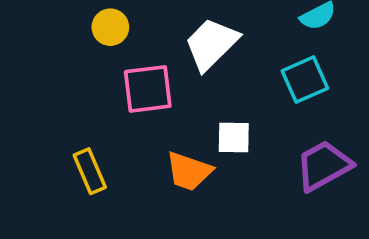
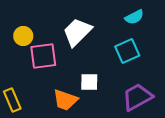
yellow circle: (110, 27) -> (23, 36), moved

